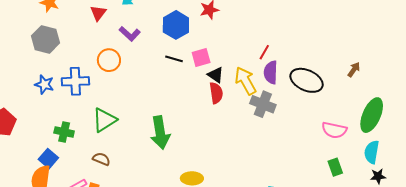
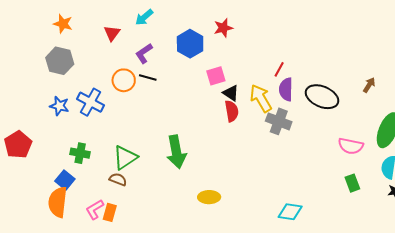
purple L-shape: (130, 34) -> (144, 53), turned 105
black line: (174, 59) -> (148, 77), moved
blue cross: (75, 81) -> (90, 102), turned 32
green triangle: (104, 120) -> (125, 157), moved

